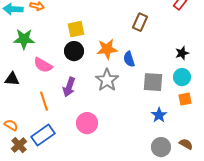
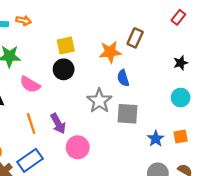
orange star: (107, 49) -> (110, 52), moved
black star: (182, 53) -> (181, 63), moved
gray square: (153, 82) -> (127, 114), moved
purple arrow: (69, 87) -> (58, 123), moved, turned -48
orange square: (185, 99) -> (181, 136), moved

